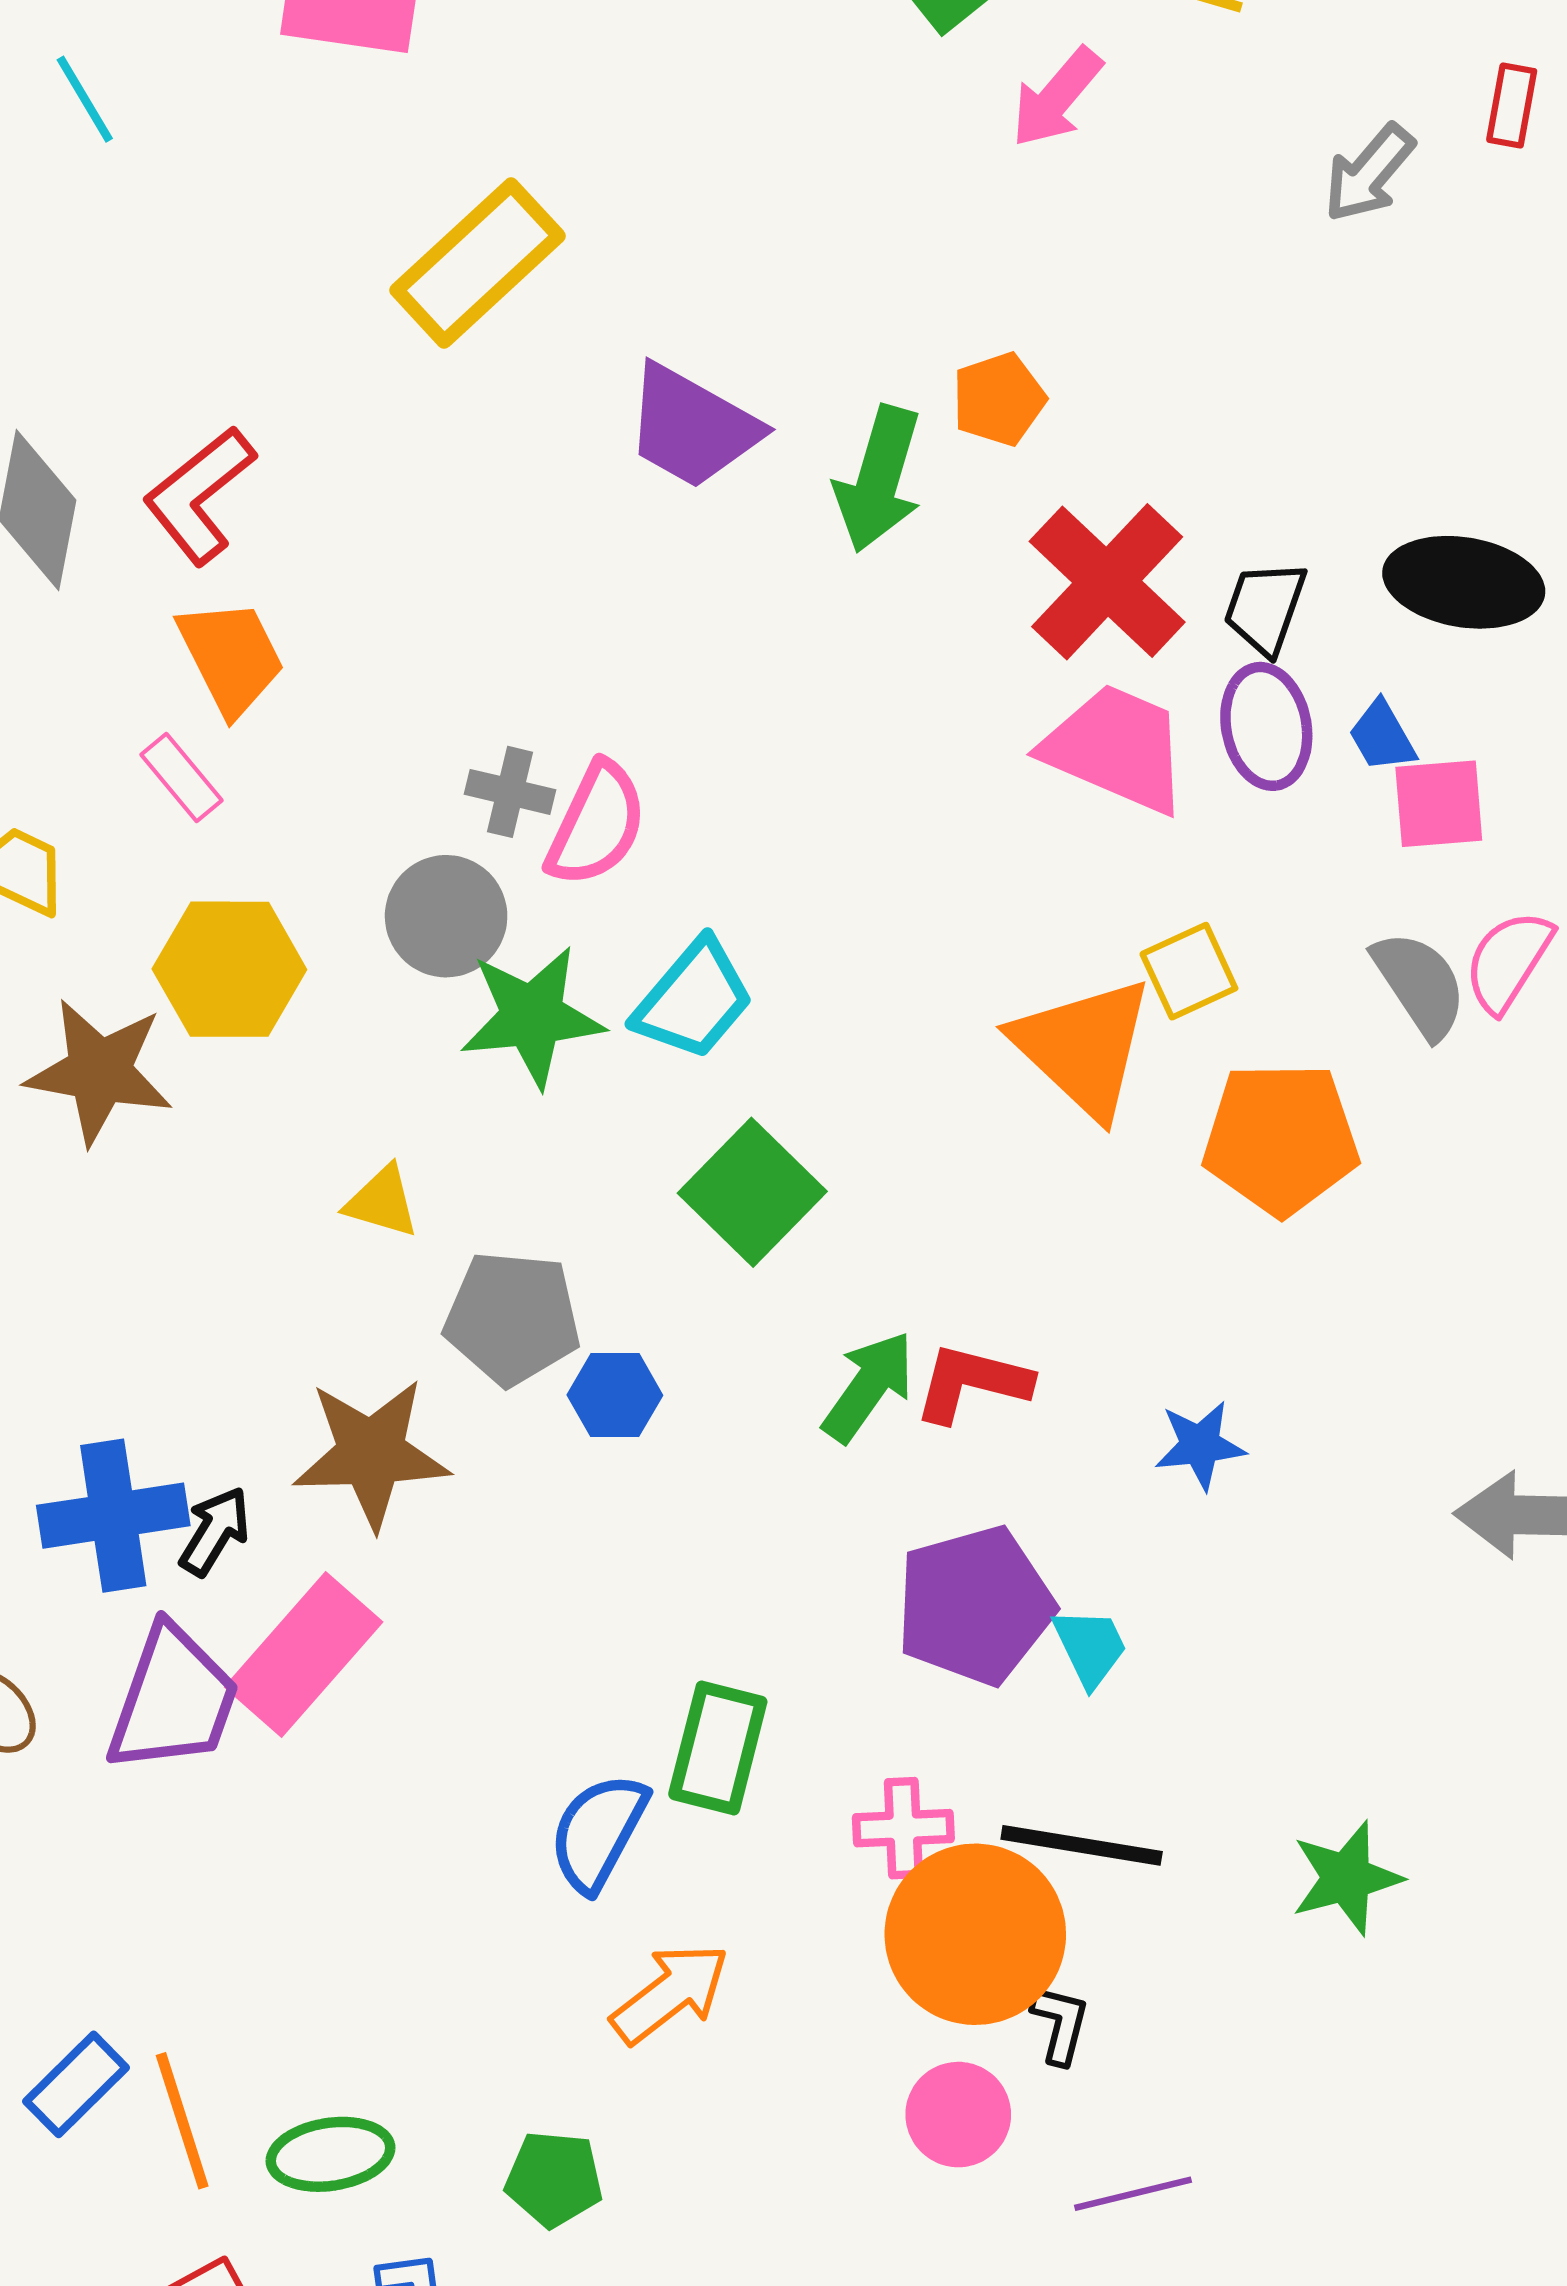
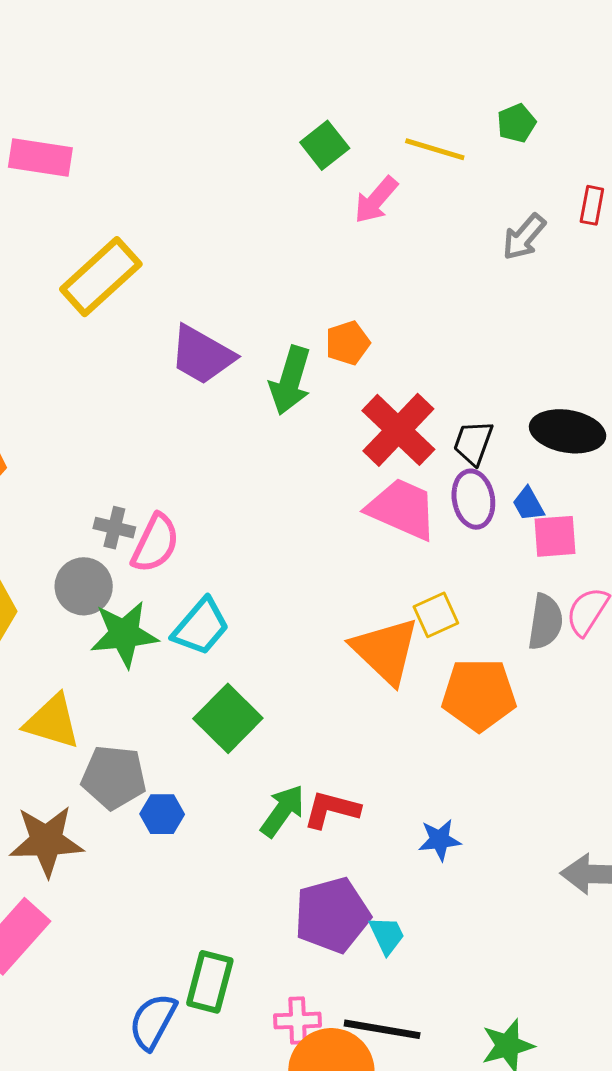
gray semicircle: (1420, 984) -> (545, 622), turned 42
yellow triangle: (382, 1202) -> (52, 722), size x1.6

